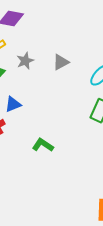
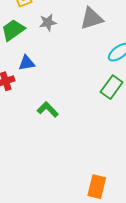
gray triangle: (61, 62) -> (91, 18), moved, size x1.4

